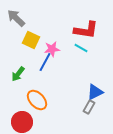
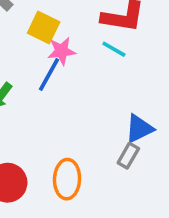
yellow square: (31, 40) -> (44, 28), moved
orange ellipse: (37, 100) -> (67, 179), moved, turned 45

